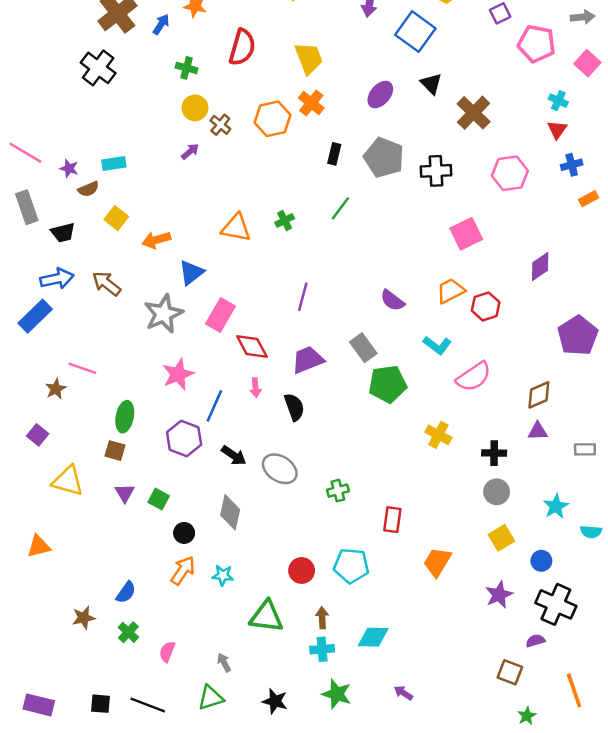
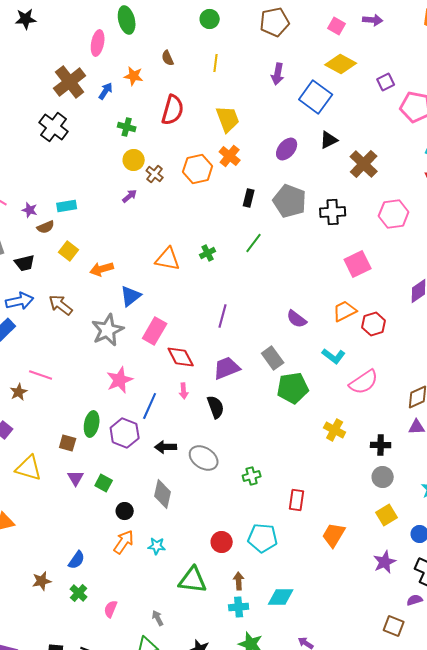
black triangle: (431, 84) -> (329, 140), turned 48
green ellipse: (125, 417) -> (92, 424), moved
black arrow: (234, 455) -> (166, 447), turned 145

